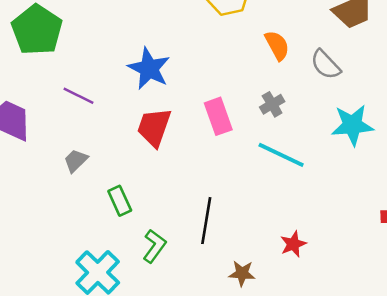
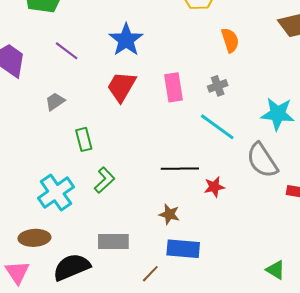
gray semicircle: (326, 65) -> (262, 160), moved, size x1.4
black line: (206, 221) -> (180, 169), moved, turned 69
red star: (293, 244) -> (214, 187), moved

